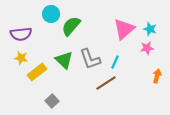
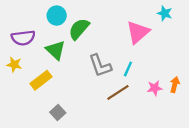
cyan star: (150, 29) -> (165, 13), moved
pink star: (147, 48) -> (155, 88), moved
yellow star: (21, 58) -> (14, 65), moved
green triangle: (64, 60) -> (55, 50), moved

